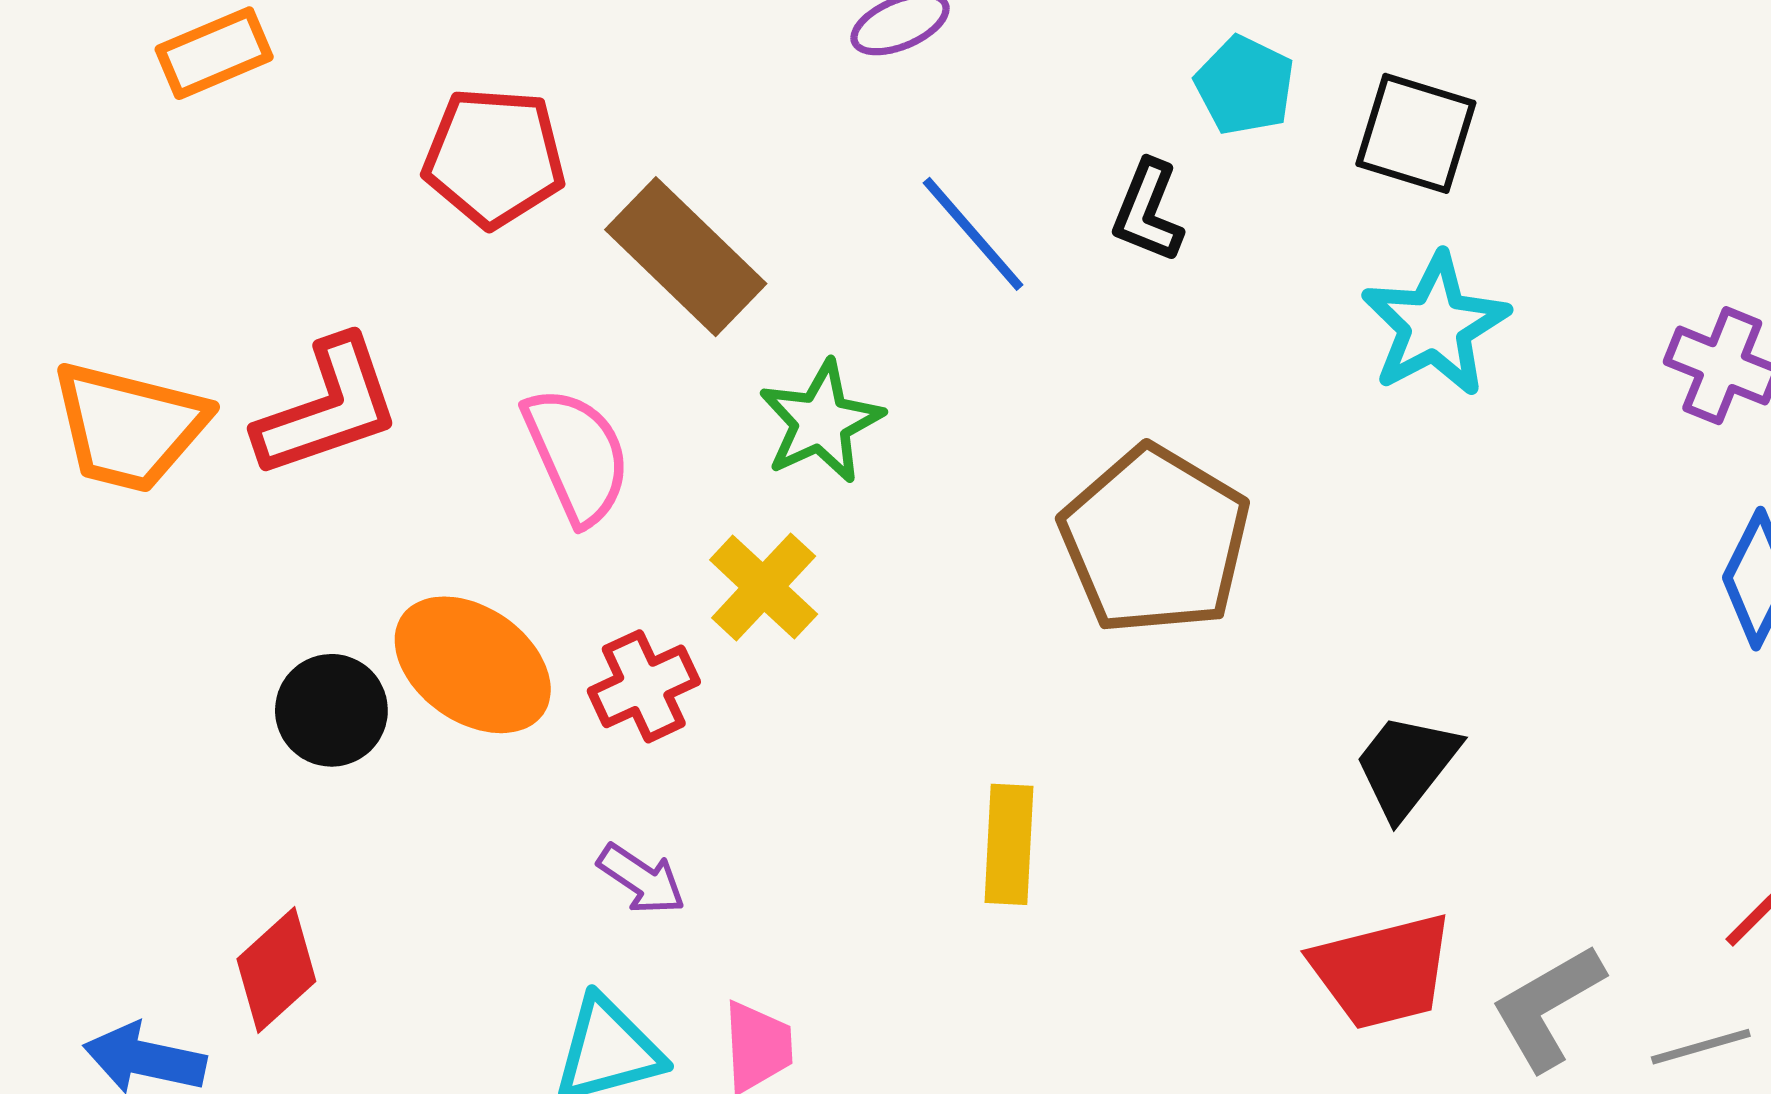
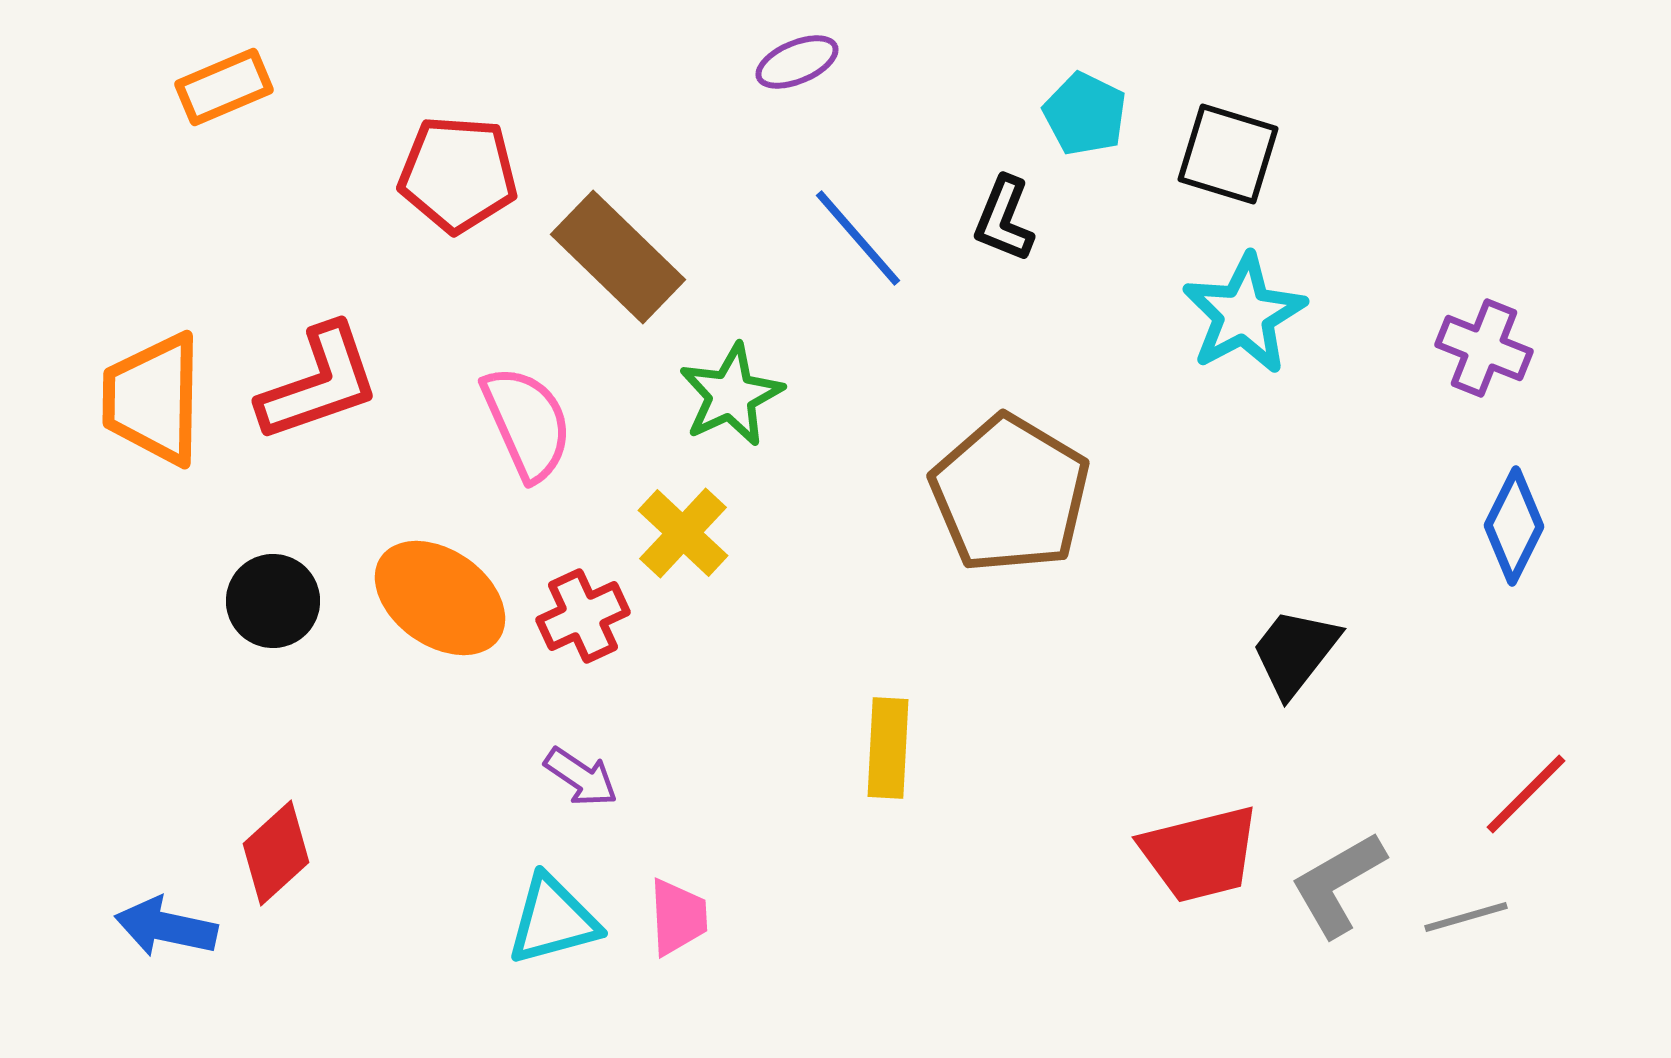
orange trapezoid: (129, 427) -> (153, 399), turned 77
black circle: (331, 710) -> (273, 601), moved
black trapezoid: (1406, 765) -> (1295, 652), moved

